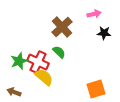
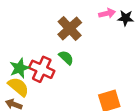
black star: (104, 33) -> (126, 18), moved
yellow semicircle: (44, 77) -> (18, 87), moved

